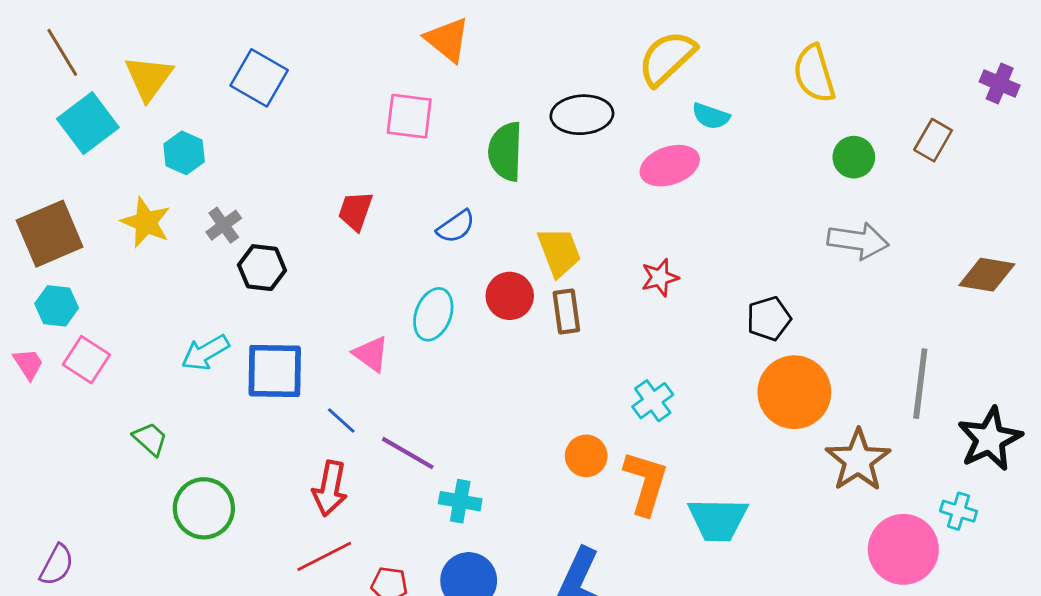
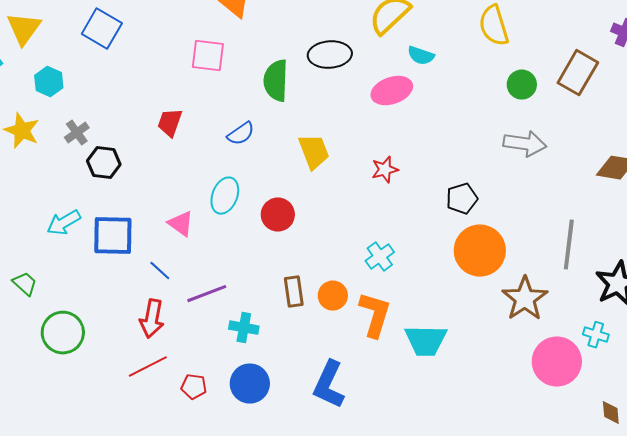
brown rectangle: (933, 140) -> (578, 73), size x1.5
red circle: (510, 296) -> (278, 215), moved
brown rectangle: (566, 311) -> (294, 292), moved
purple line: (408, 453) -> (207, 294), turned -51

